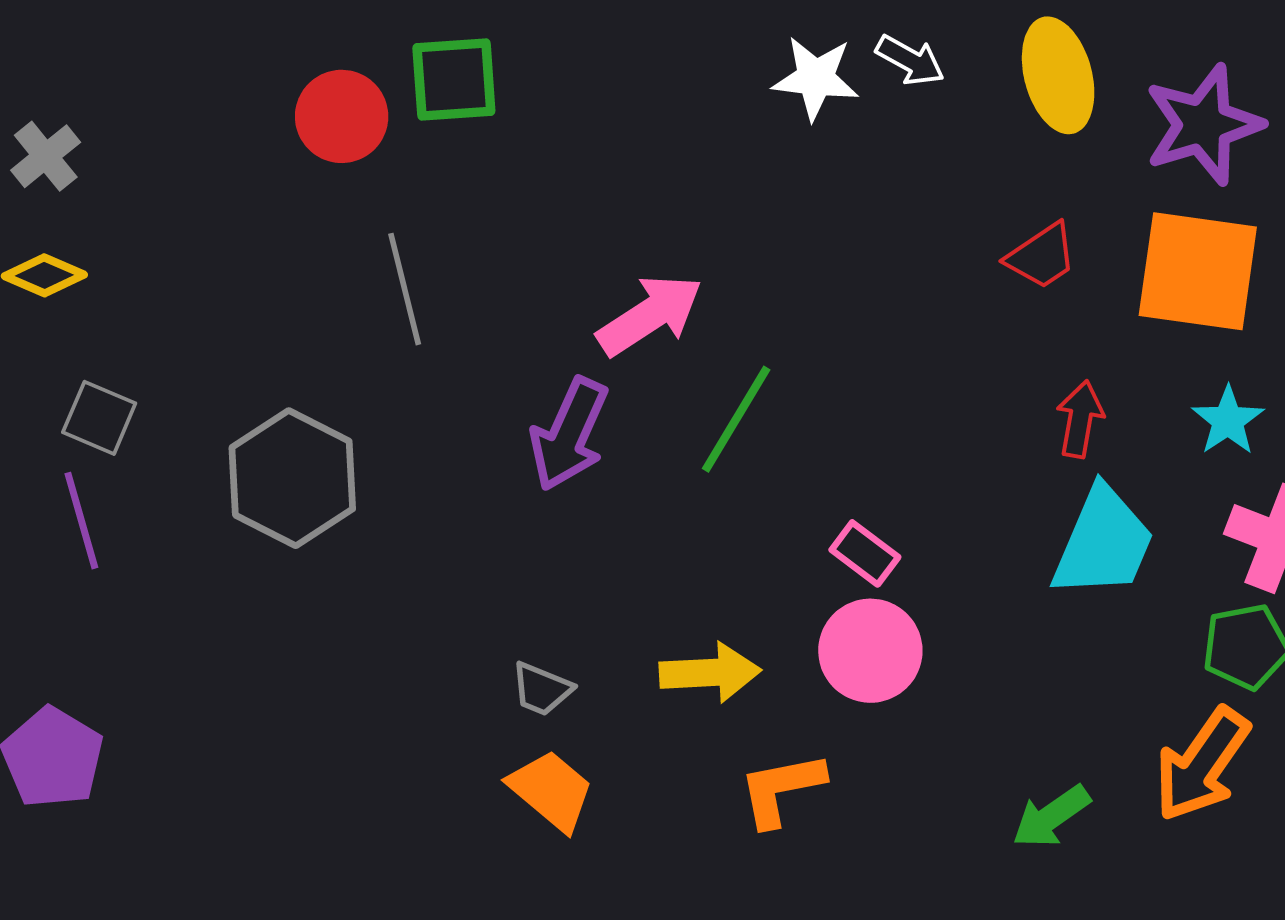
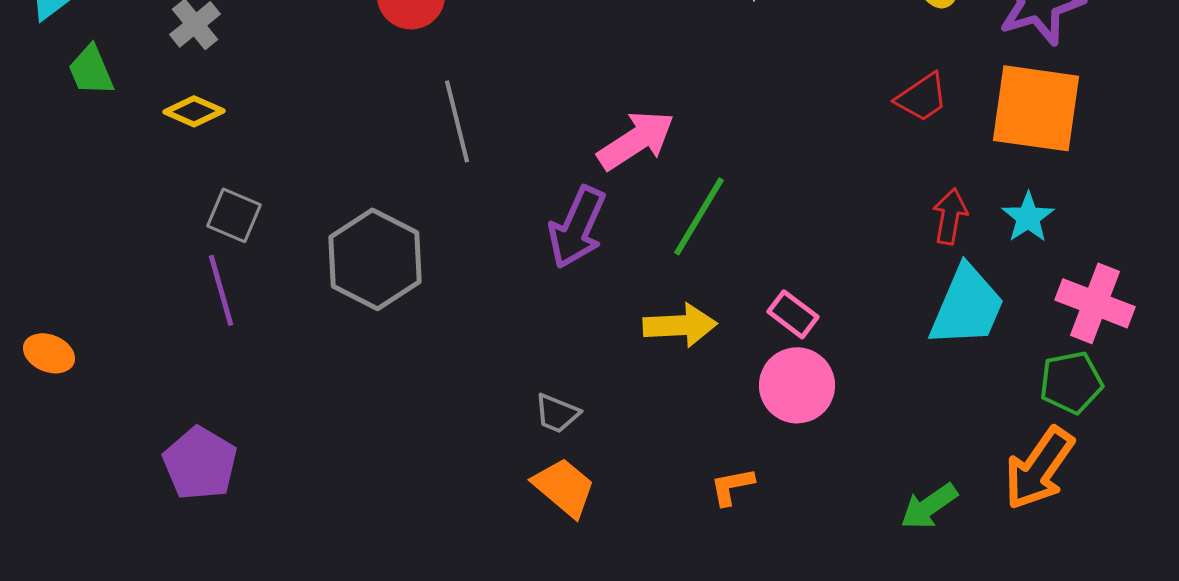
cyan star: (1228, 421) -> (1028, 217), moved
yellow arrow: (710, 673) -> (680, 325), moved
orange L-shape: (781, 789) -> (732, 486), size x0.7

